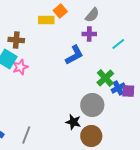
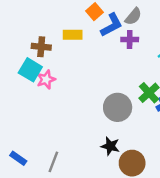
yellow rectangle: (46, 20) -> (73, 35), moved
blue L-shape: (74, 55) -> (111, 25), moved
gray circle: (92, 105) -> (118, 107), moved

